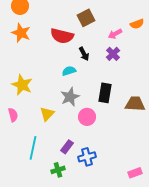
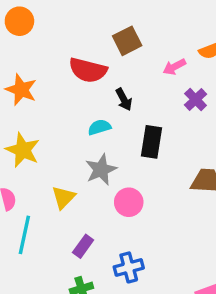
orange star: (21, 33) -> (21, 90), moved
purple cross: (113, 54) -> (196, 99), moved
black rectangle: (105, 93) -> (152, 142), moved
purple rectangle: (67, 147) -> (83, 246), moved
cyan line: (33, 148) -> (24, 235), moved

